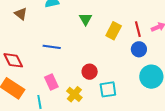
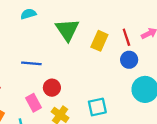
green triangle: (86, 19) -> (67, 30), size x1.6
red circle: (90, 72) -> (52, 88), moved

